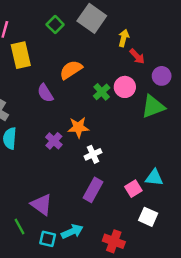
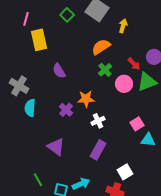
red arrow: (137, 56) -> (134, 64), moved
orange semicircle: (71, 70) -> (101, 47), moved
pink circle: (125, 87) -> (124, 84), moved
pink square: (133, 189) -> (137, 124), moved
purple triangle: (42, 205) -> (56, 147), moved
white square: (148, 217) -> (125, 172), moved, turned 35

